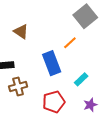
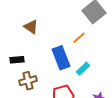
cyan rectangle: (81, 79) -> (83, 69), moved

